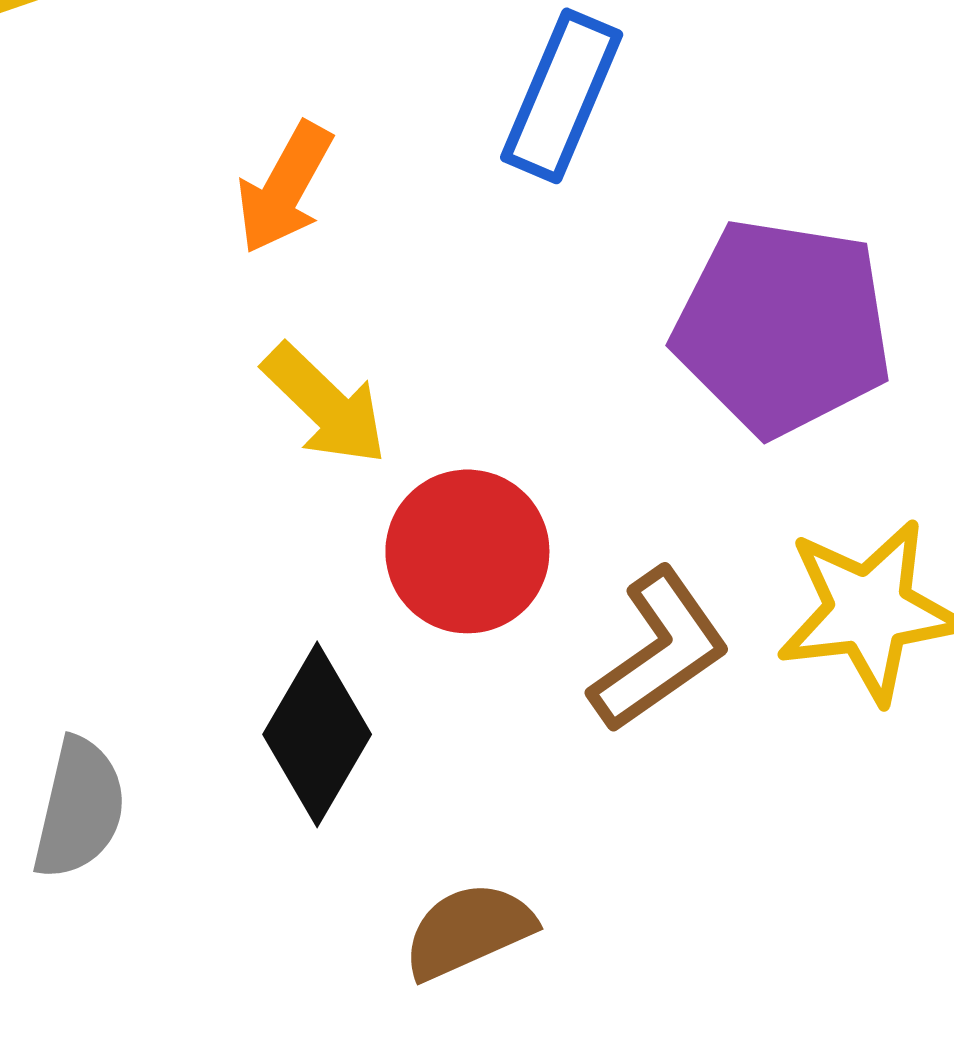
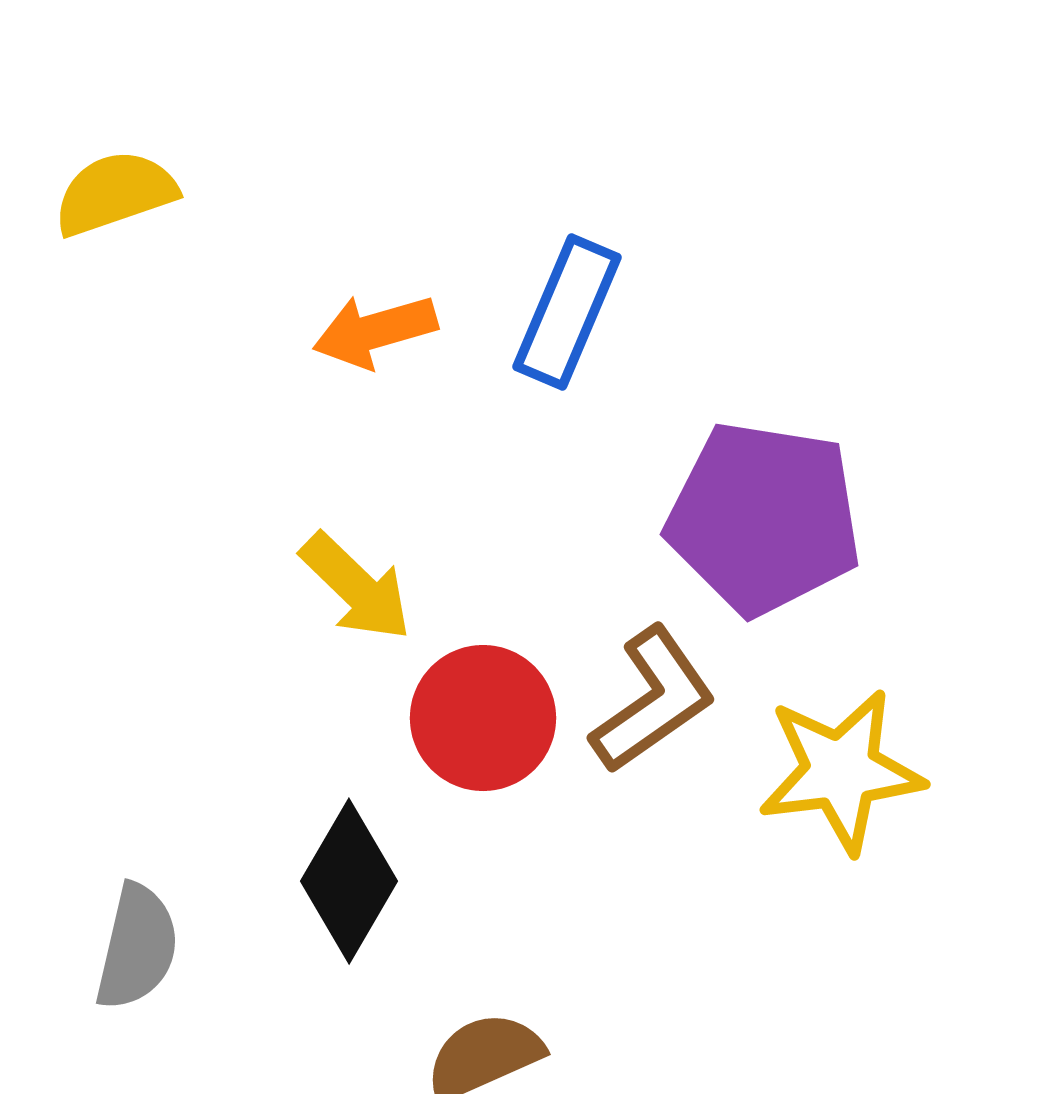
orange arrow: (285, 188) -> (375, 331), moved, turned 45
brown L-shape: (659, 650) -> (653, 700), moved

